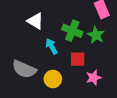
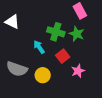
white triangle: (35, 21) -> (12, 22), moved
red square: (78, 59) -> (63, 56), turned -32

